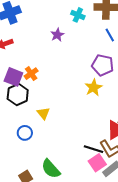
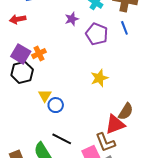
purple pentagon: (103, 65) -> (97, 34), moved
blue circle: (25, 133) -> (56, 105), moved
black line: (94, 149) -> (62, 139), moved

